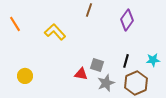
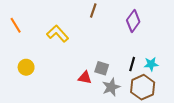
cyan star: (153, 60) -> (151, 64), moved
yellow circle: (25, 76) -> (26, 67), moved

